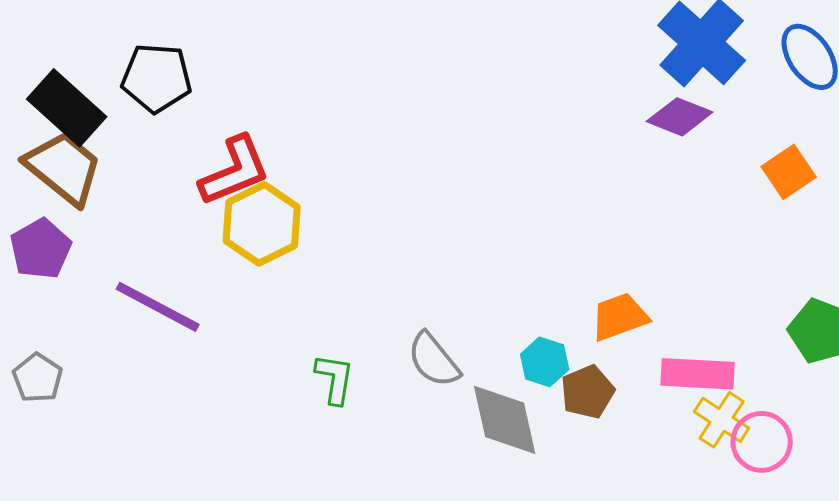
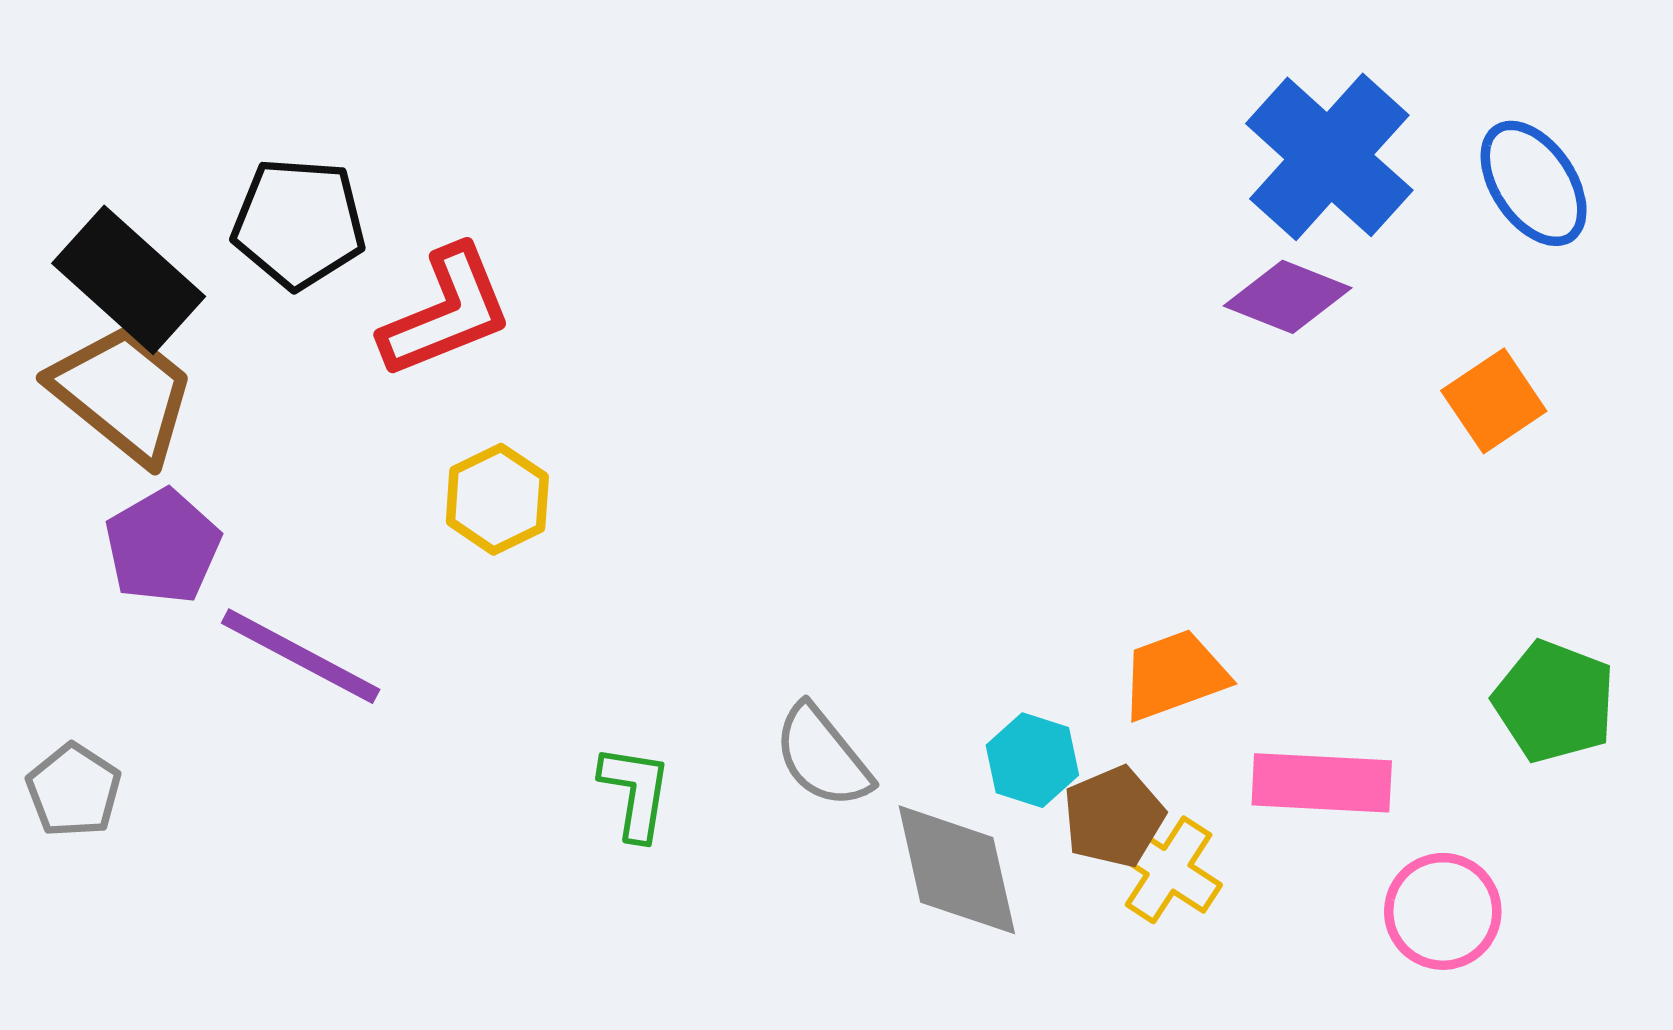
red L-shape: (235, 171) -> (446, 312), moved
yellow hexagon: (262, 224) -> (497, 499), size x0.7
purple pentagon: (41, 249) -> (163, 546), moved
yellow cross: (722, 420) -> (1169, 870), moved

